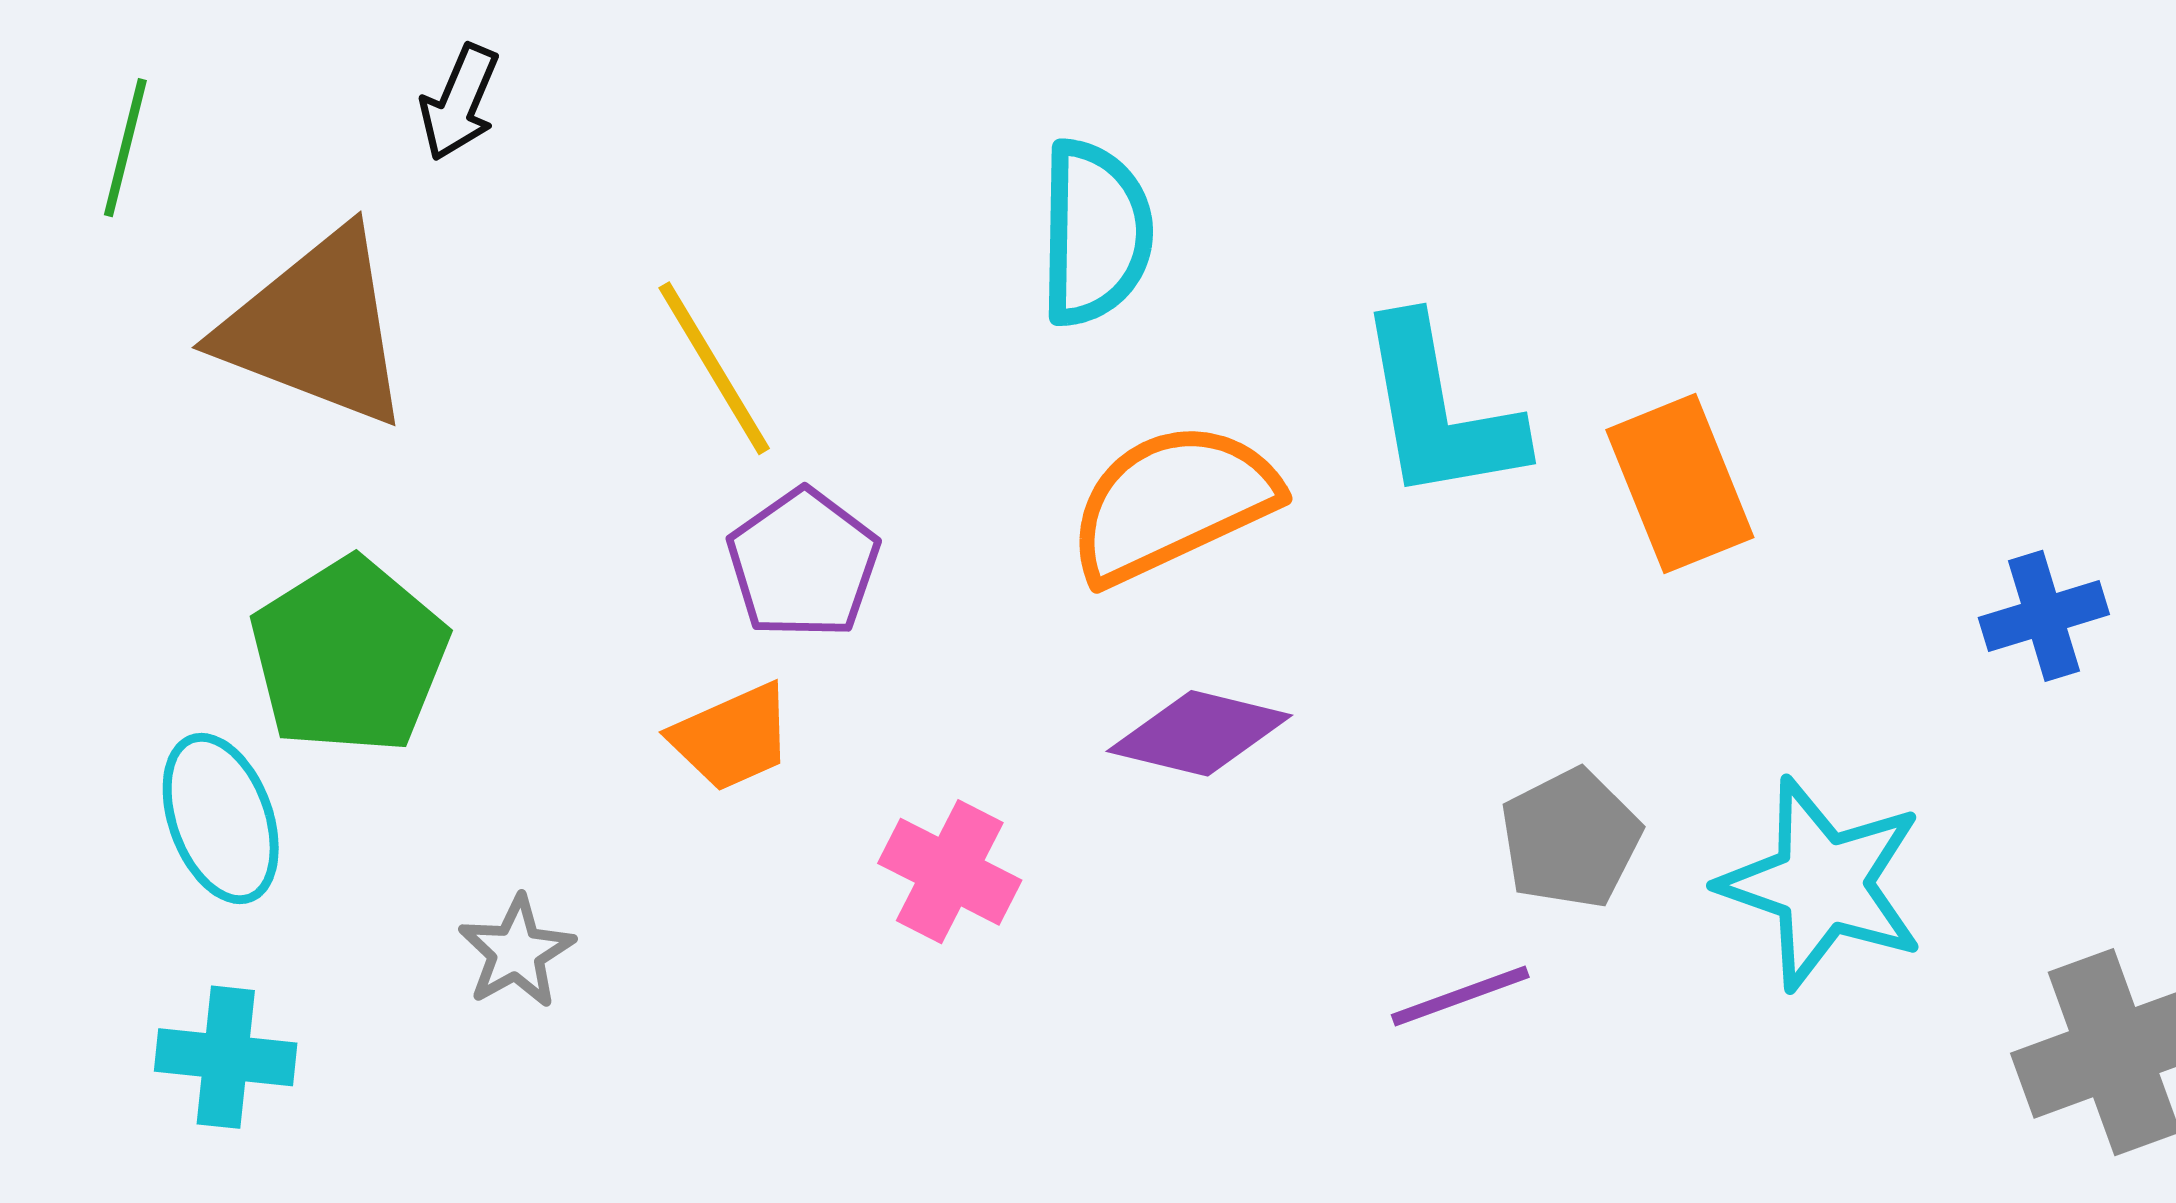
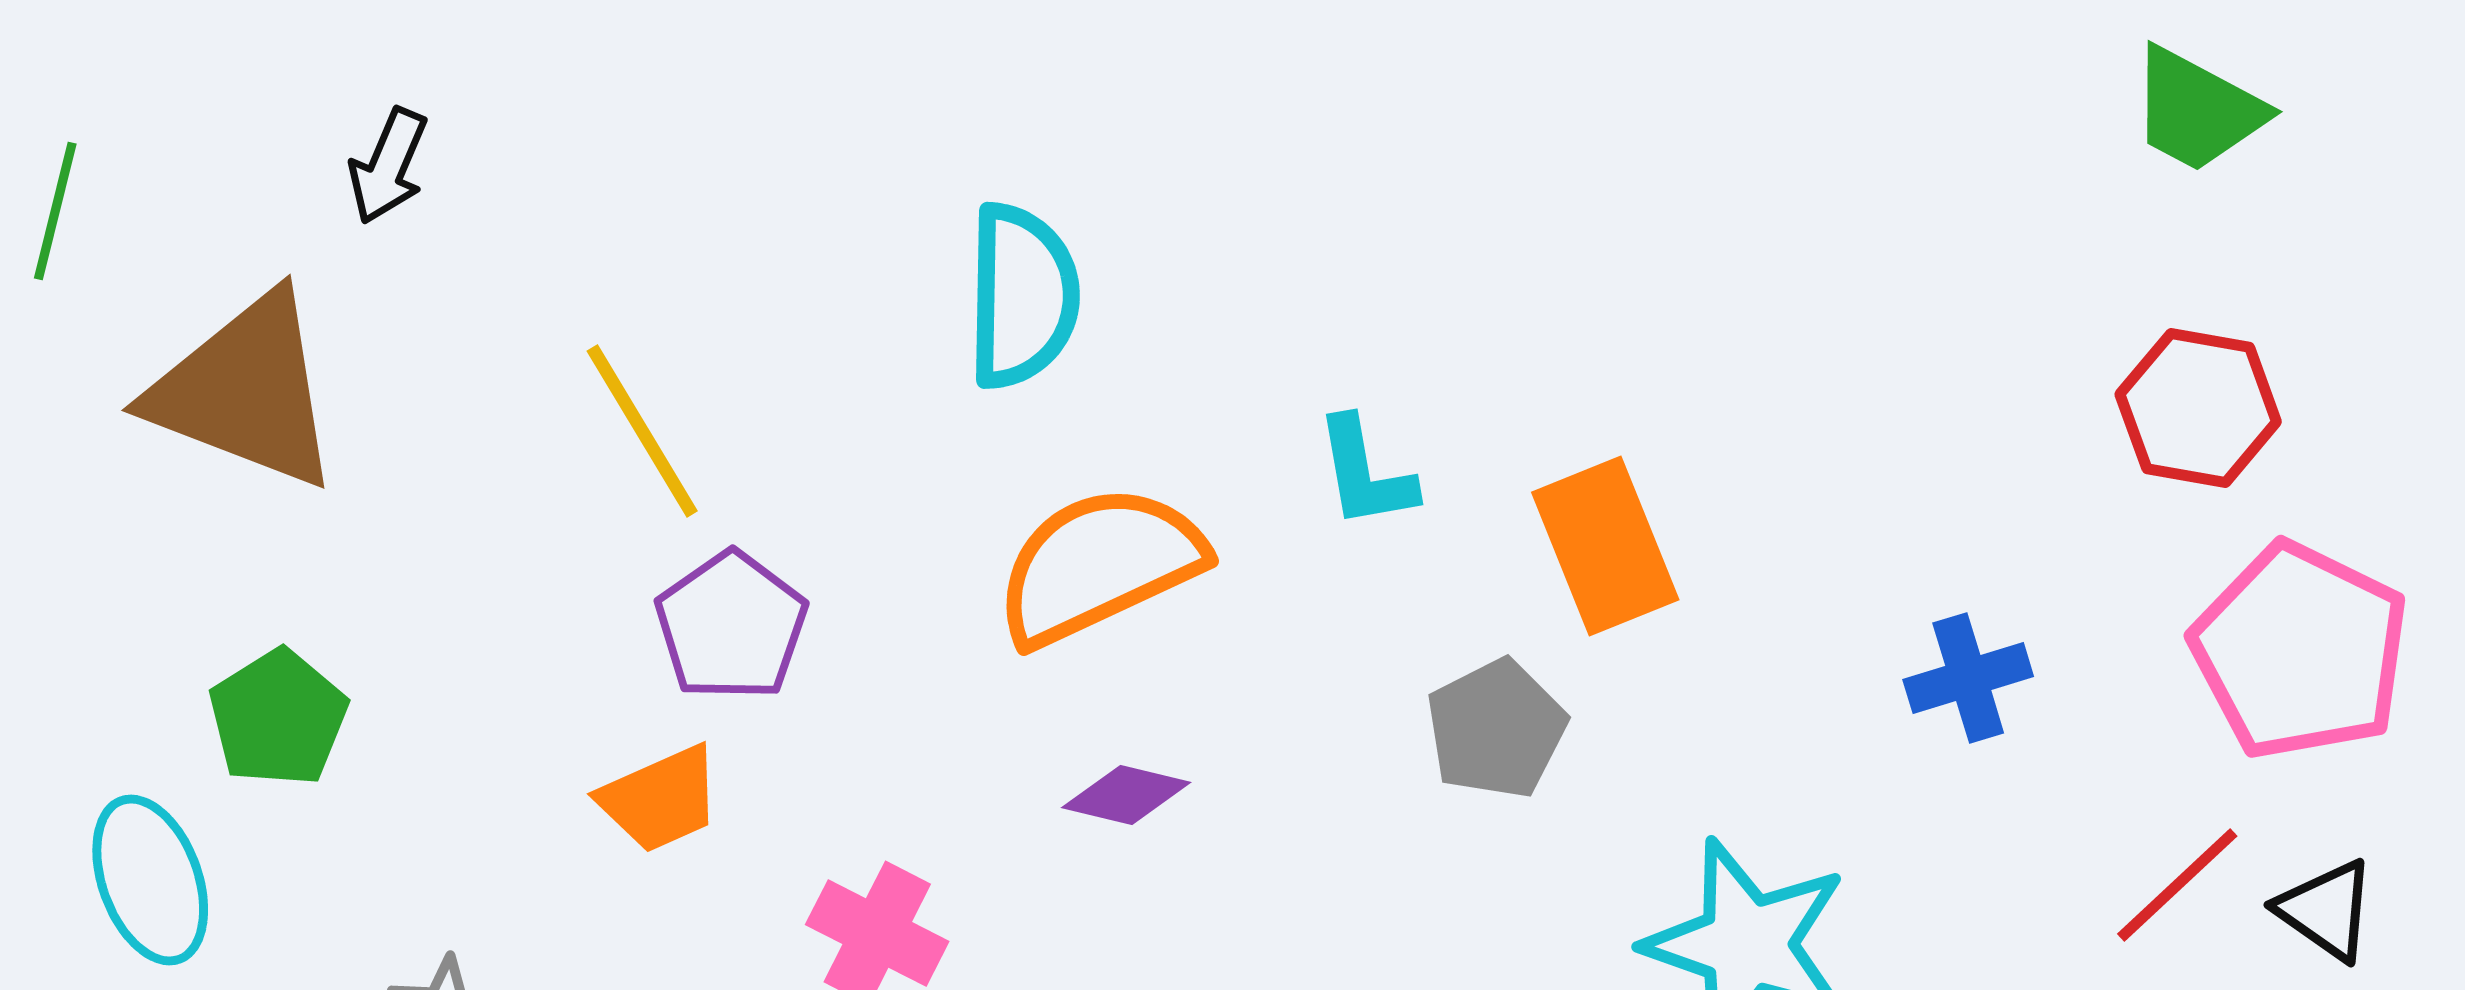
cyan L-shape: (1439, 410) -> (1365, 473), size x0.6
green pentagon: (349, 656) -> (278, 718), size x0.7
purple diamond: (1199, 733) -> (1126, 795), size x0.7
gray pentagon: (1571, 839) -> (1496, 729), moved

